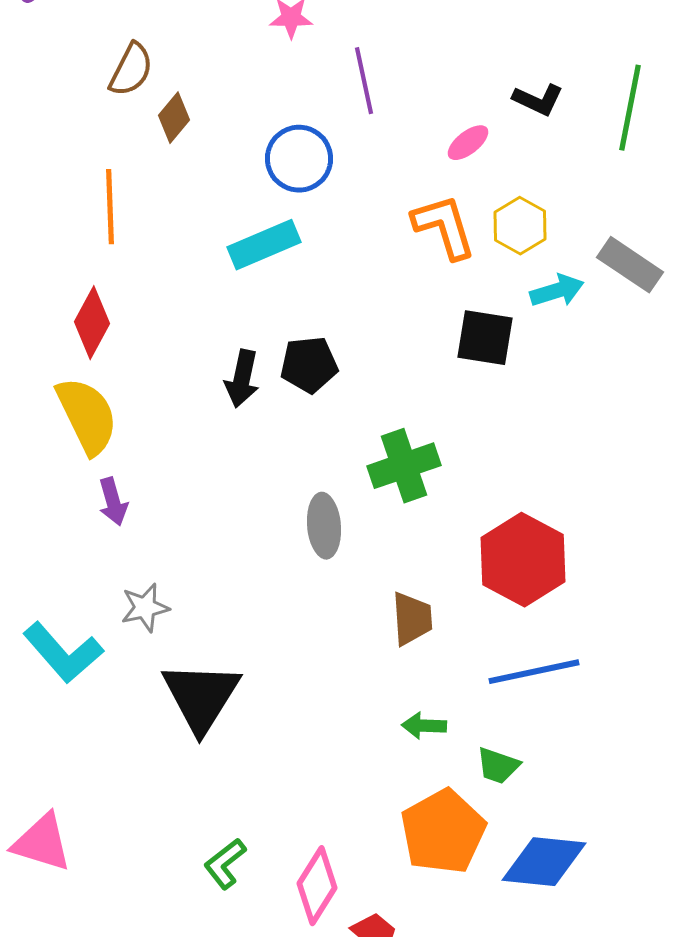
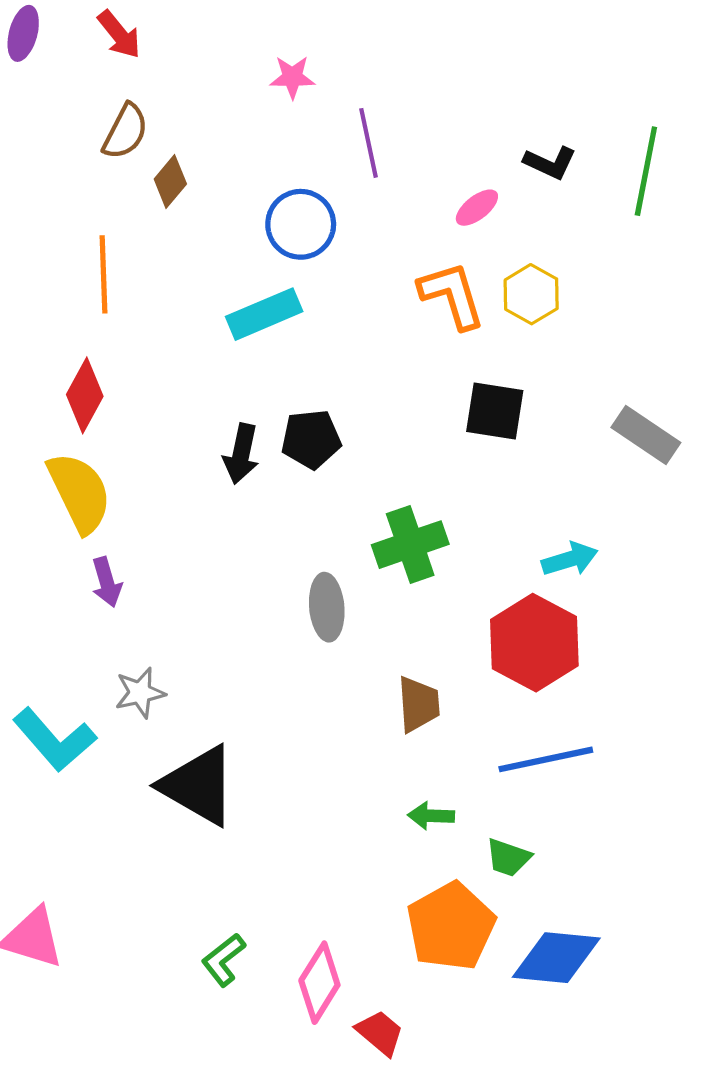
gray rectangle: (630, 265) -> (646, 435), moved
cyan arrow: (557, 291) -> (570, 559), moved
black triangle: (201, 697) -> (198, 786), turned -32

